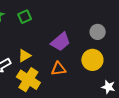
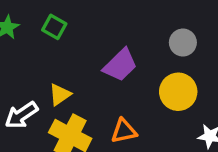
green square: (25, 17) -> (54, 27), turned -32
orange triangle: (58, 69) -> (124, 131), moved

